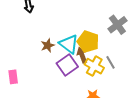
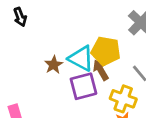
purple square: (67, 65) -> (83, 86), turned 30
yellow cross: (94, 66) -> (123, 99), moved

